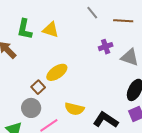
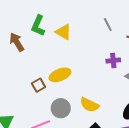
gray circle: (31, 108) -> (61, 108), moved
yellow semicircle: (74, 109) -> (89, 105), moved

